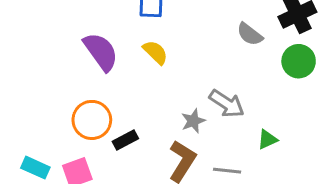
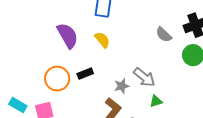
green triangle: (267, 139) -> (156, 101), moved
black rectangle: (125, 140) -> (85, 74), moved

